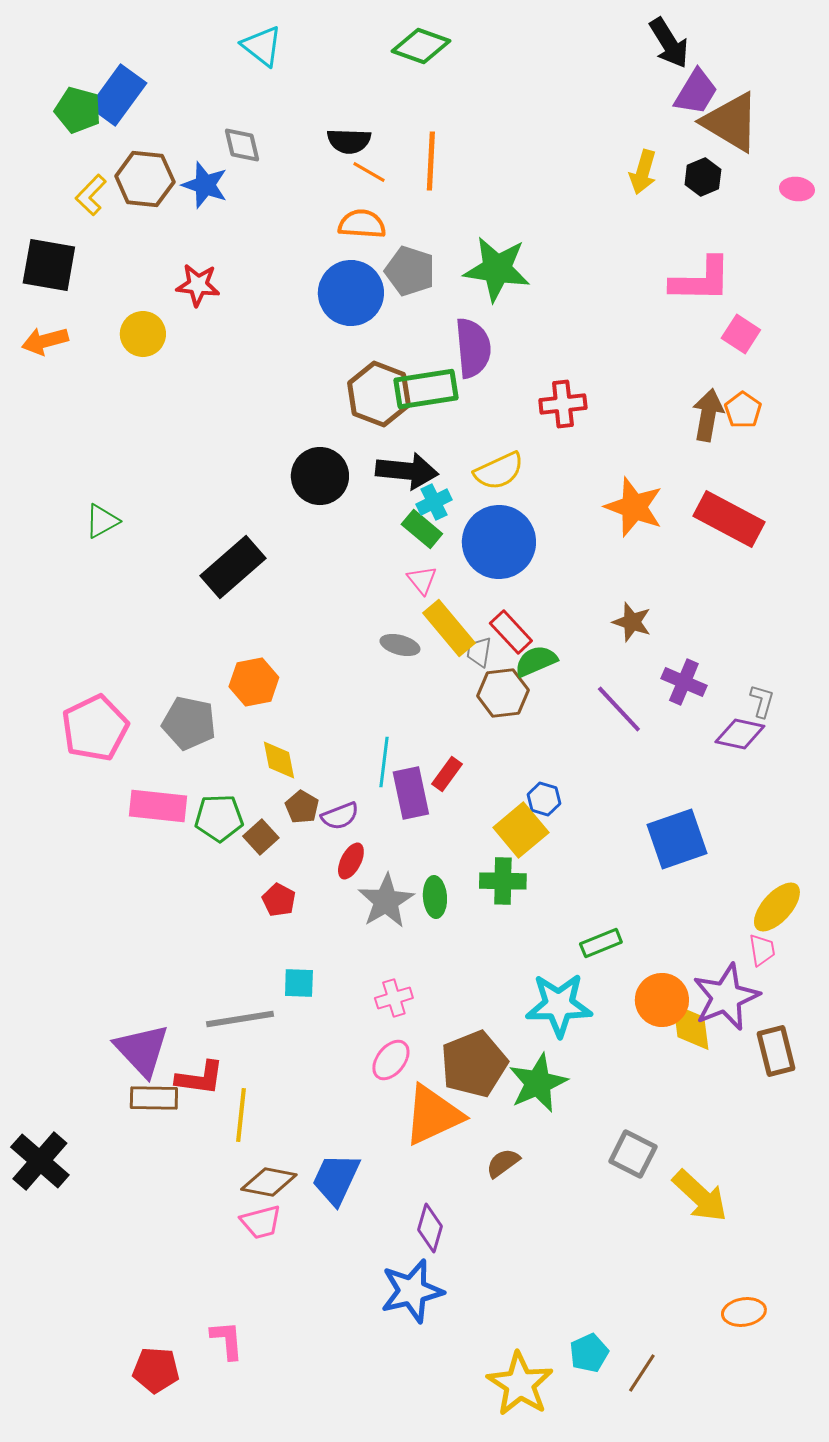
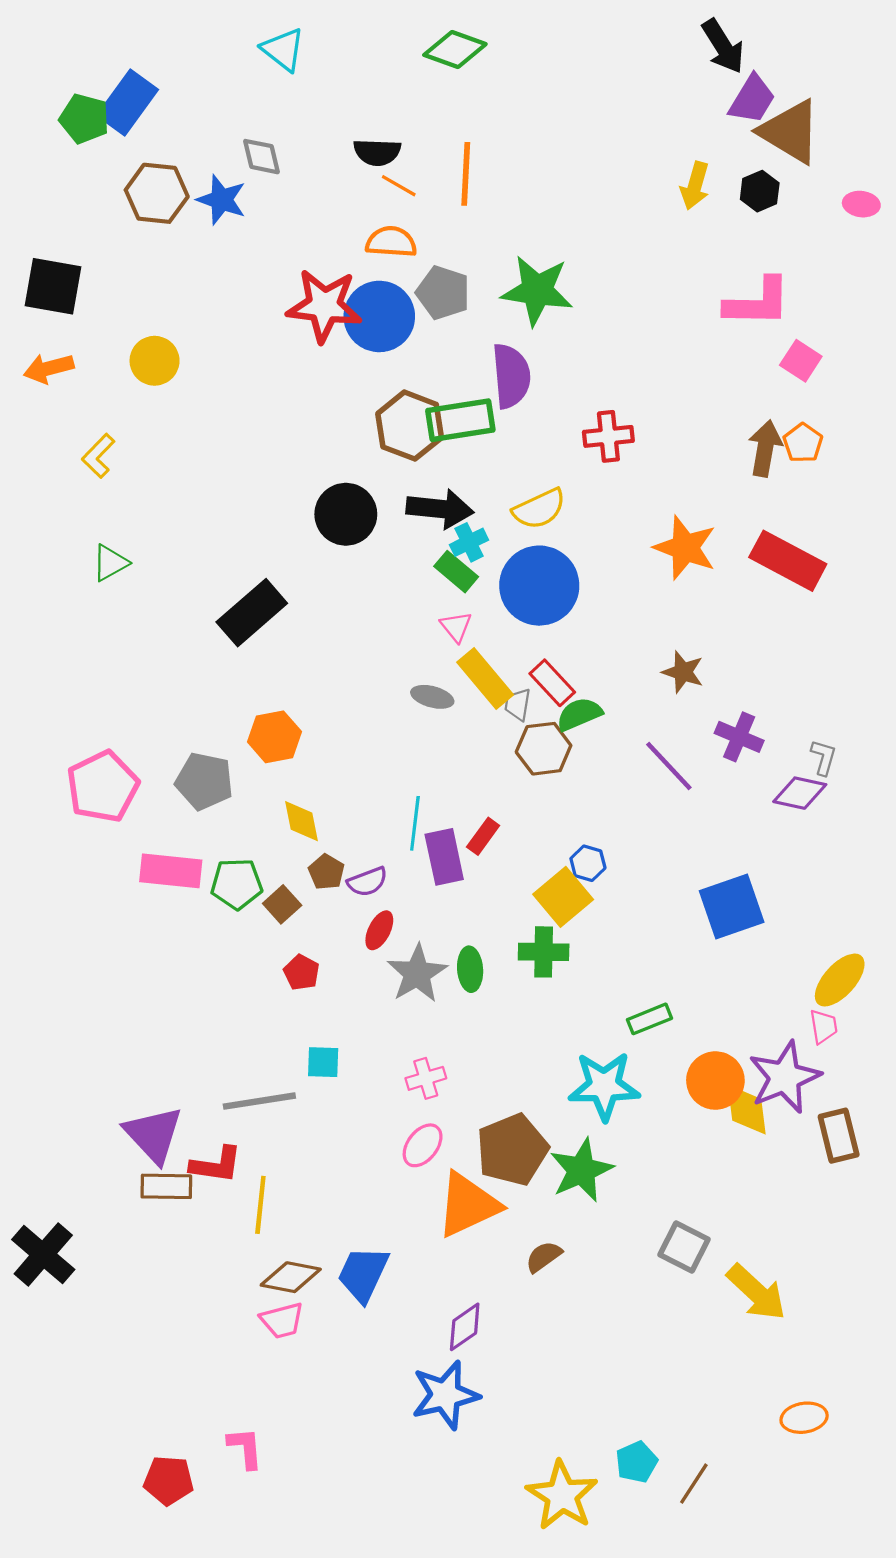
yellow L-shape: (91, 195) -> (98, 456), moved
red star: (198, 285) -> (324, 306), moved, size x1.6
purple diamond: (430, 1228) -> (465, 1327), turned 39

